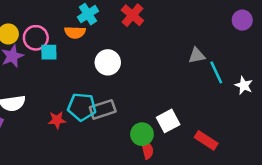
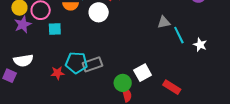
cyan square: (49, 52) -> (55, 29), moved
white circle: (108, 62) -> (99, 12), moved

